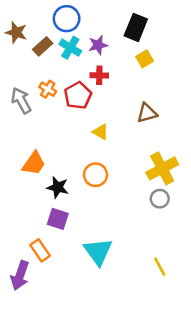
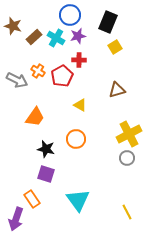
blue circle: (67, 19) -> (70, 15), moved
gray arrow: (21, 100) -> (17, 80), turned 145
orange trapezoid: (34, 163) -> (35, 117), moved

